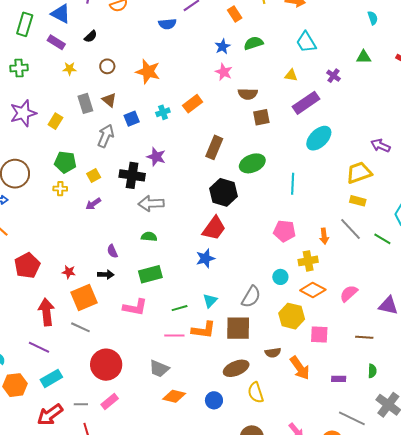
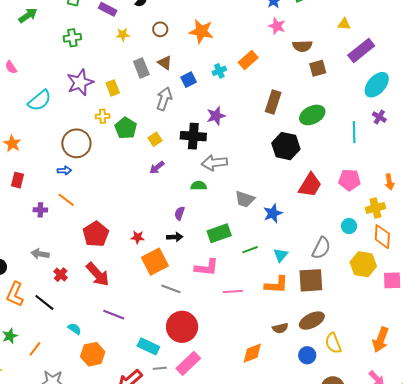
purple cross: (333, 76) -> (379, 117), moved
yellow rectangle: (55, 121) -> (113, 88), turned -49
purple star: (156, 157) -> (216, 116), turned -30
green pentagon: (65, 162) -> (126, 128), turned 30
yellow cross: (60, 189) -> (103, 116), moved
red trapezoid: (214, 228) -> (310, 185), moved
green semicircle: (149, 237) -> (199, 186), moved
purple semicircle: (112, 251) -> (180, 213), turned 48
orange diamond: (313, 290) -> (382, 237), turned 70
green line: (180, 308) -> (250, 250), moved
red arrow: (46, 312) -> (98, 274), moved, turned 148
gray line: (80, 327) -> (171, 289), moved
pink line: (174, 336) -> (233, 292), moved
brown semicircle: (273, 353) -> (280, 328), moved
orange arrow: (300, 368) -> (381, 340), moved, turned 60
gray trapezoid: (159, 369) -> (245, 199), moved
cyan rectangle: (51, 378) -> (148, 346), moved, turned 60
orange diamond: (174, 396) -> (252, 353), turned -30
blue circle: (214, 400) -> (307, 355), moved
pink rectangle: (110, 402) -> (188, 363), size x1.4

